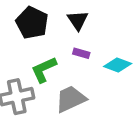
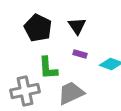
green L-shape: (44, 70) -> (48, 68), turned -70

